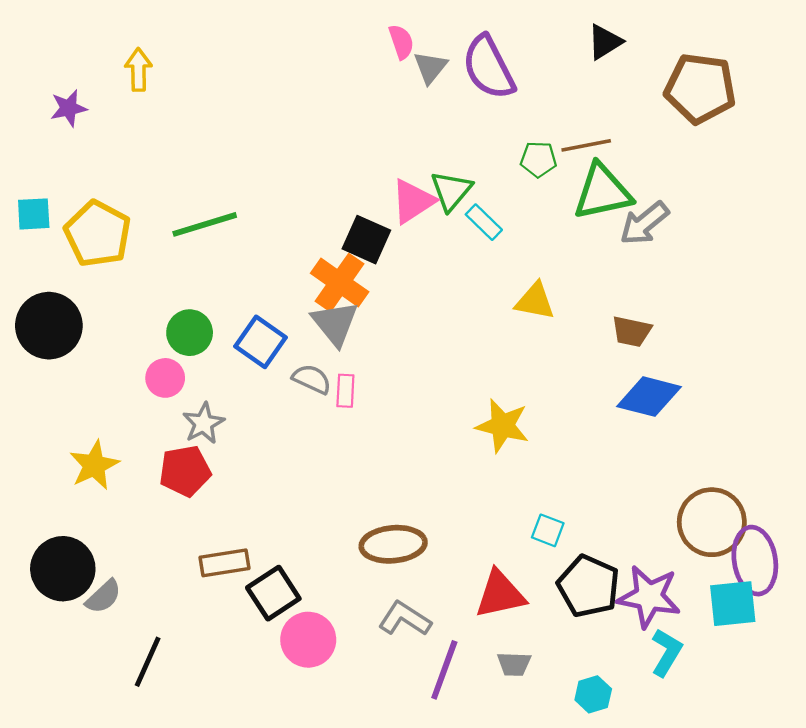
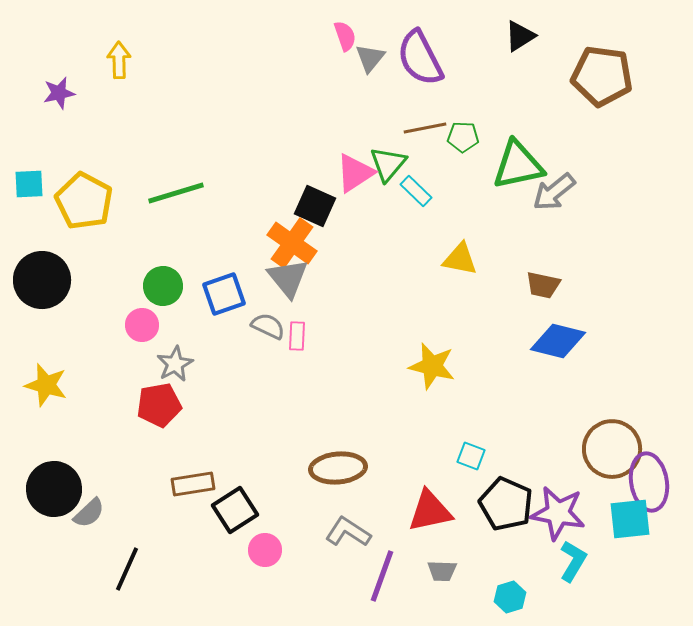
brown line: (586, 145) -> (425, 128), moved
blue square: (261, 342) -> (224, 294), turned 36
yellow star: (94, 465) -> (46, 385), moved, turned -30
pink circle: (308, 640) -> (265, 550), size x0.7

